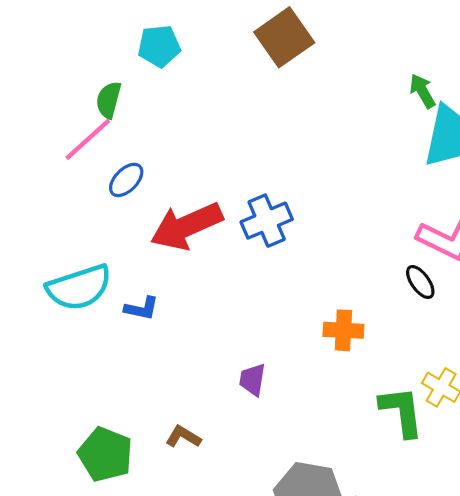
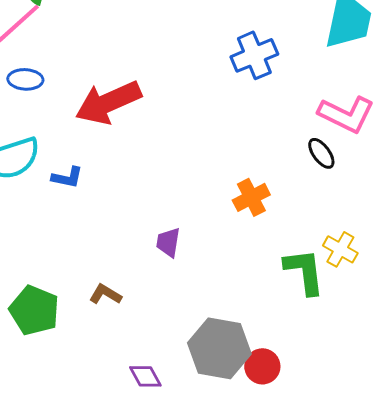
blue ellipse: (126, 180) -> (25, 79), moved, turned 48
blue cross: (267, 221) -> (254, 55), moved
orange cross: (343, 330) -> (251, 197), turned -30

